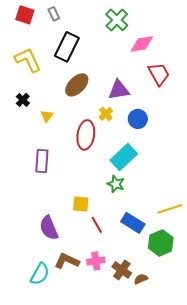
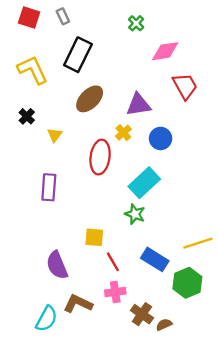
green cross: (117, 20) -> (136, 23), size x0.6
pink cross: (96, 261) -> (115, 292), moved

